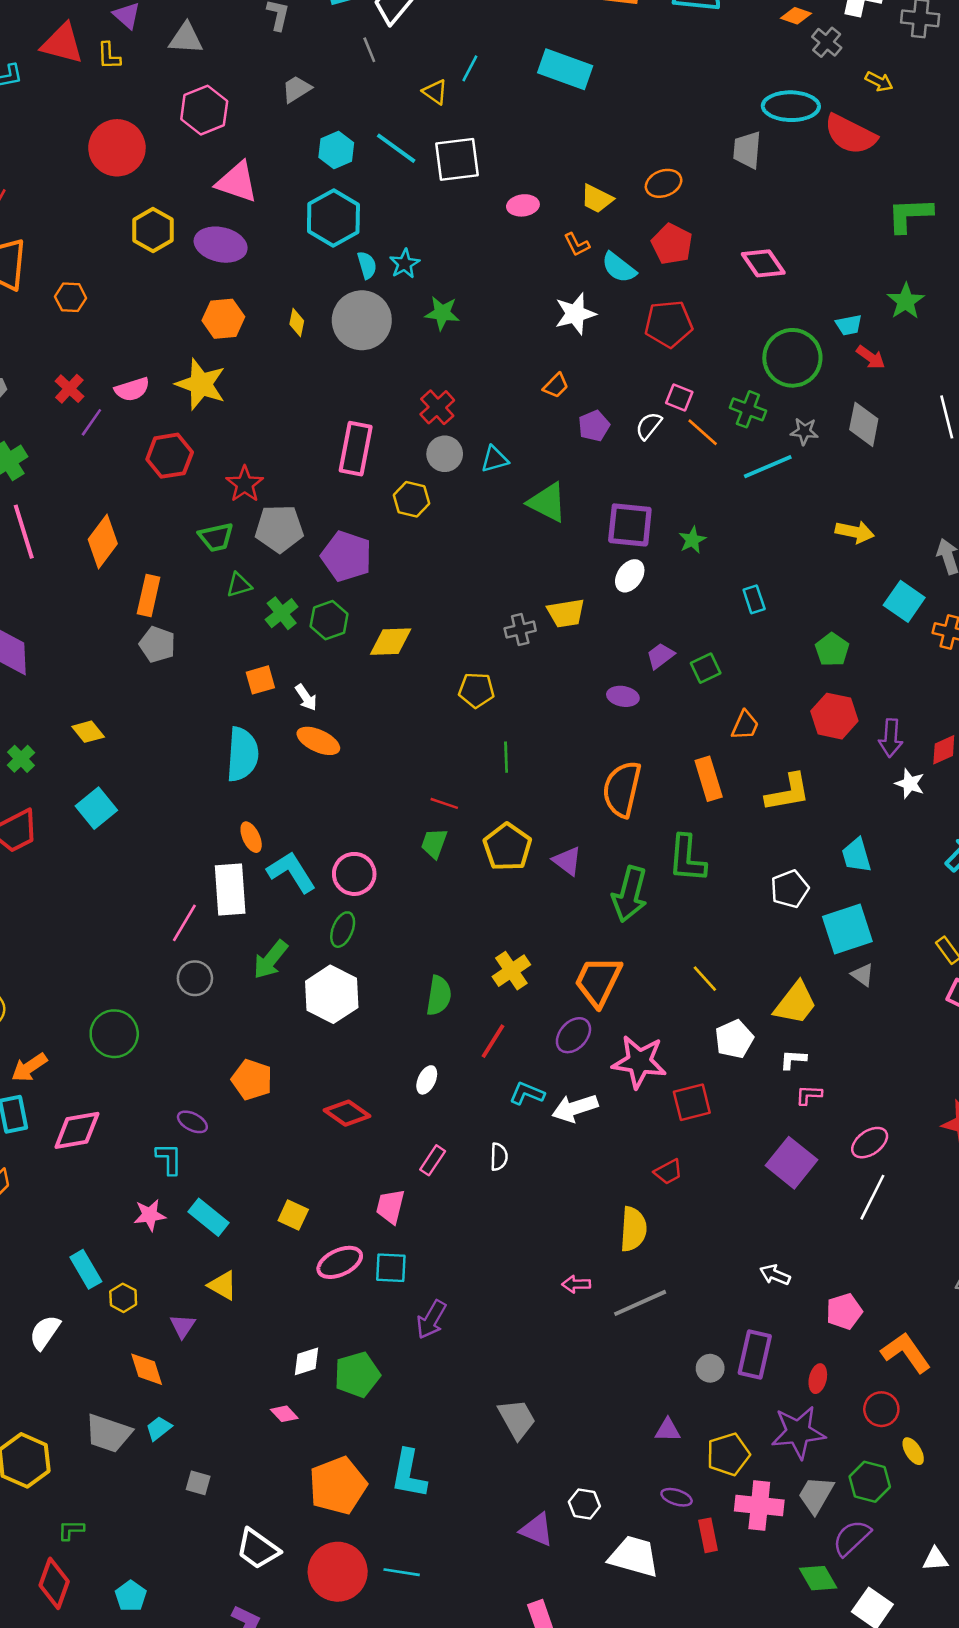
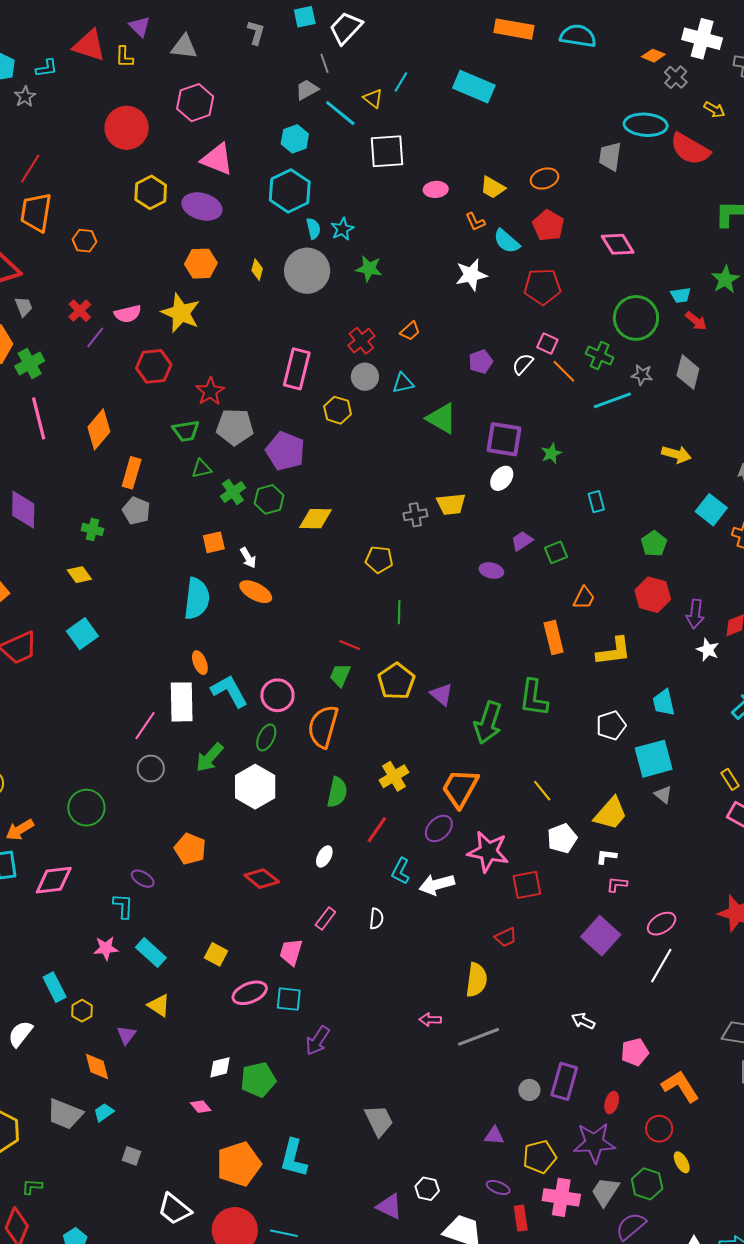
gray trapezoid: (297, 89) -> (307, 90), moved
cyan line: (396, 148) -> (340, 113), moved
orange trapezoid: (556, 386) -> (410, 331), moved
green cross: (21, 759) -> (93, 529), moved, turned -35
orange semicircle: (622, 789) -> (323, 726), moved
cyan L-shape: (527, 1093) -> (401, 871), turned -88

